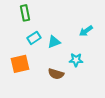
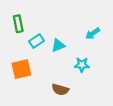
green rectangle: (25, 13) -> (18, 24), moved
brown semicircle: (56, 74) -> (60, 90), moved

